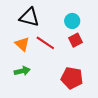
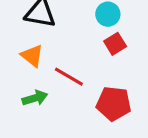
red line: (45, 43) -> (69, 77), moved

